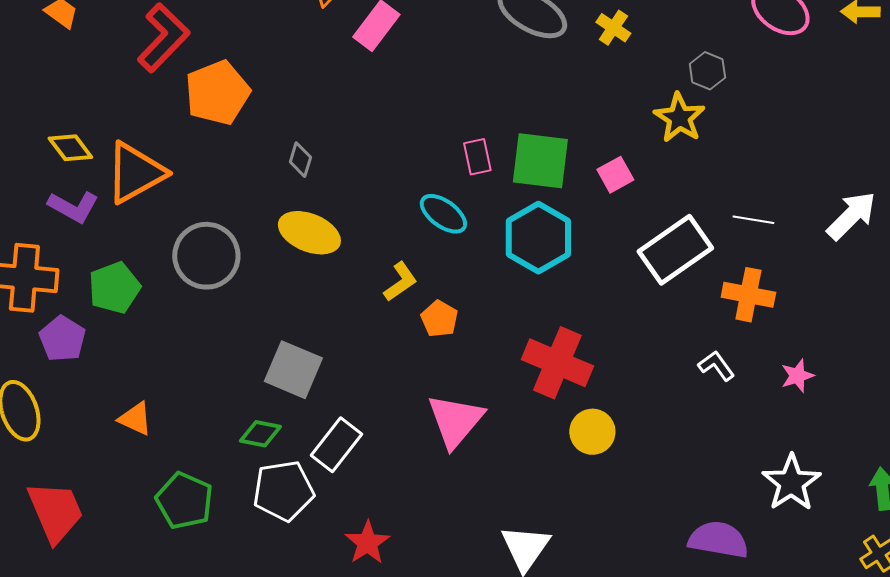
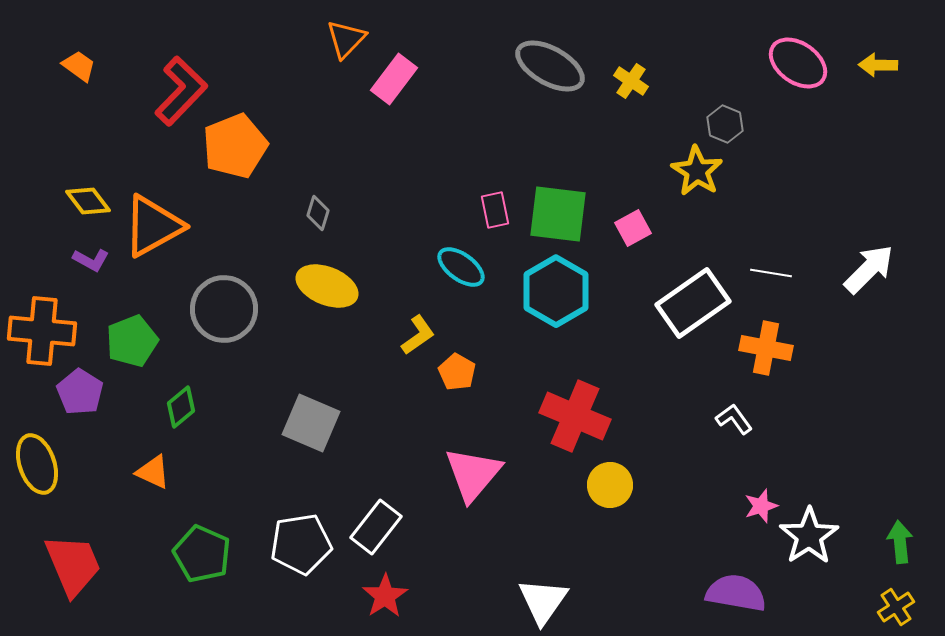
purple L-shape: (73, 207) -> (91, 260), size x0.7
pink star: (797, 376) -> (761, 506), moved
green diamond: (260, 434) -> (181, 407), moved, turned -51
white rectangle: (336, 445) -> (376, 527), moved

